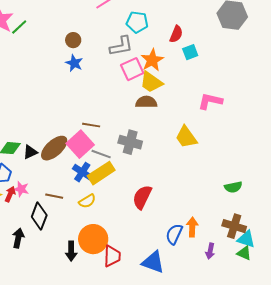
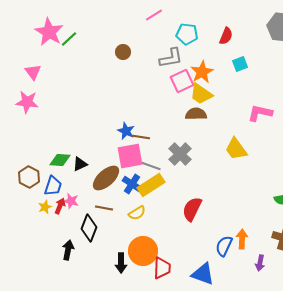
red semicircle: (176, 34) -> (226, 36), moved
blue star: (74, 63) -> (126, 131), moved
gray cross: (130, 142) -> (180, 154), turned 30
pink square: (80, 144) -> (130, 156), turned 32
brown ellipse: (54, 148) -> (106, 178), moved

